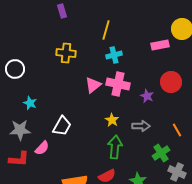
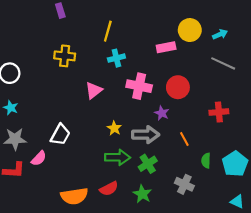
pink cross: (118, 84) -> (139, 86), moved
purple star: (147, 96) -> (162, 113), moved
cyan star: (30, 103) -> (11, 108), moved
gray arrow: (141, 126) -> (146, 135), size x1.4
green arrow: (115, 147) -> (117, 157), turned 85
green cross: (161, 153) -> (148, 164), moved

